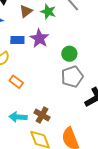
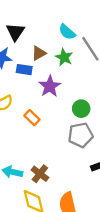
blue rectangle: (17, 40) -> (24, 70), moved
orange rectangle: (16, 82) -> (32, 118), moved

